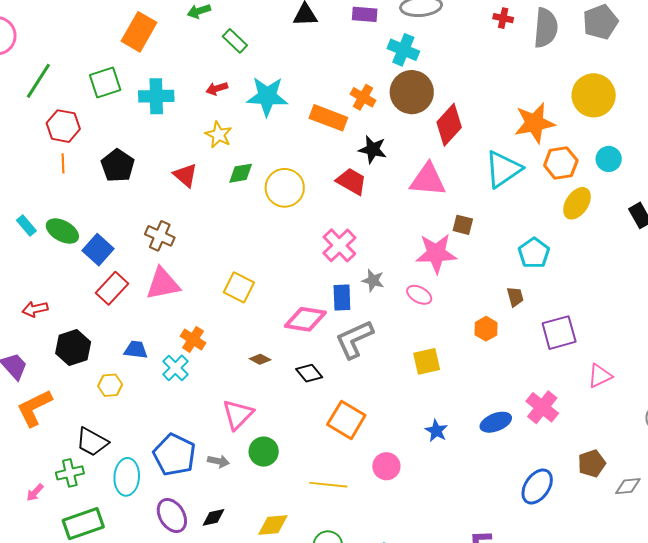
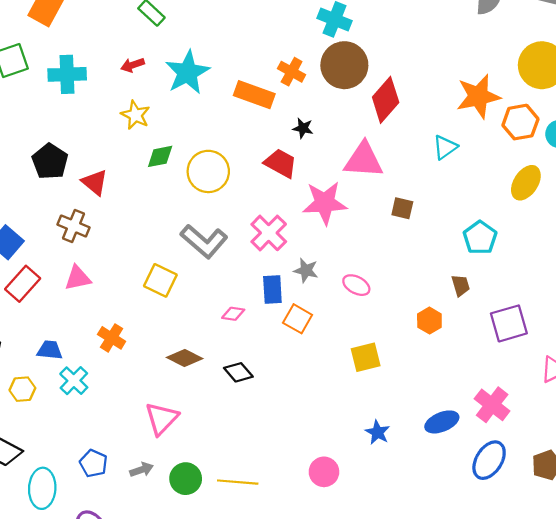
cyan star: (267, 96) -> (187, 72), turned -30
black star: (373, 149) -> (303, 128), size x0.7
orange hexagon: (561, 163) -> (520, 122), moved
black pentagon: (118, 166) -> (50, 161), moved
cyan triangle: (503, 169) -> (445, 147), size x0.6
red triangle: (185, 175) -> (95, 182), moved
pink star: (436, 253) -> (325, 203), moved
pink triangle: (163, 284) -> (78, 278), size x0.7
pink diamond: (305, 319) -> (233, 314), size x0.5
gray L-shape: (354, 339) -> (204, 241), moved, turned -114
brown diamond: (260, 359) -> (185, 358), size x1.5
cyan cross: (175, 368) -> (74, 381), moved
orange square: (346, 420) -> (298, 319), moved, size x0.7
green circle: (264, 452) -> (186, 479), moved
blue pentagon: (174, 455) -> (93, 463), size x0.6
gray arrow: (218, 461) -> (142, 470), turned -30
yellow line: (328, 485) -> (238, 482), moved
blue ellipse: (537, 487) -> (489, 460), moved

